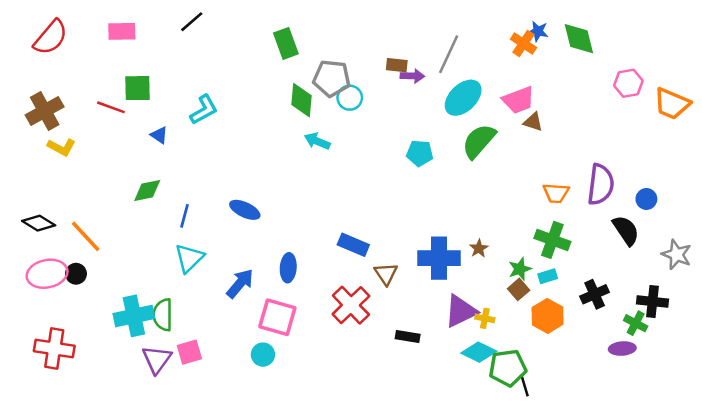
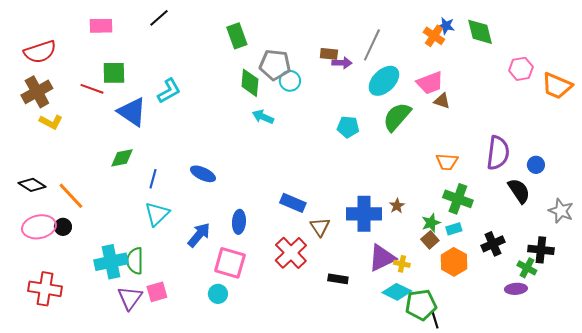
red semicircle: (51, 37) -> (40, 52), moved, turned 32
blue triangle: (159, 135) -> (132, 112), size x2.0
orange trapezoid: (556, 193) -> (447, 162), moved

